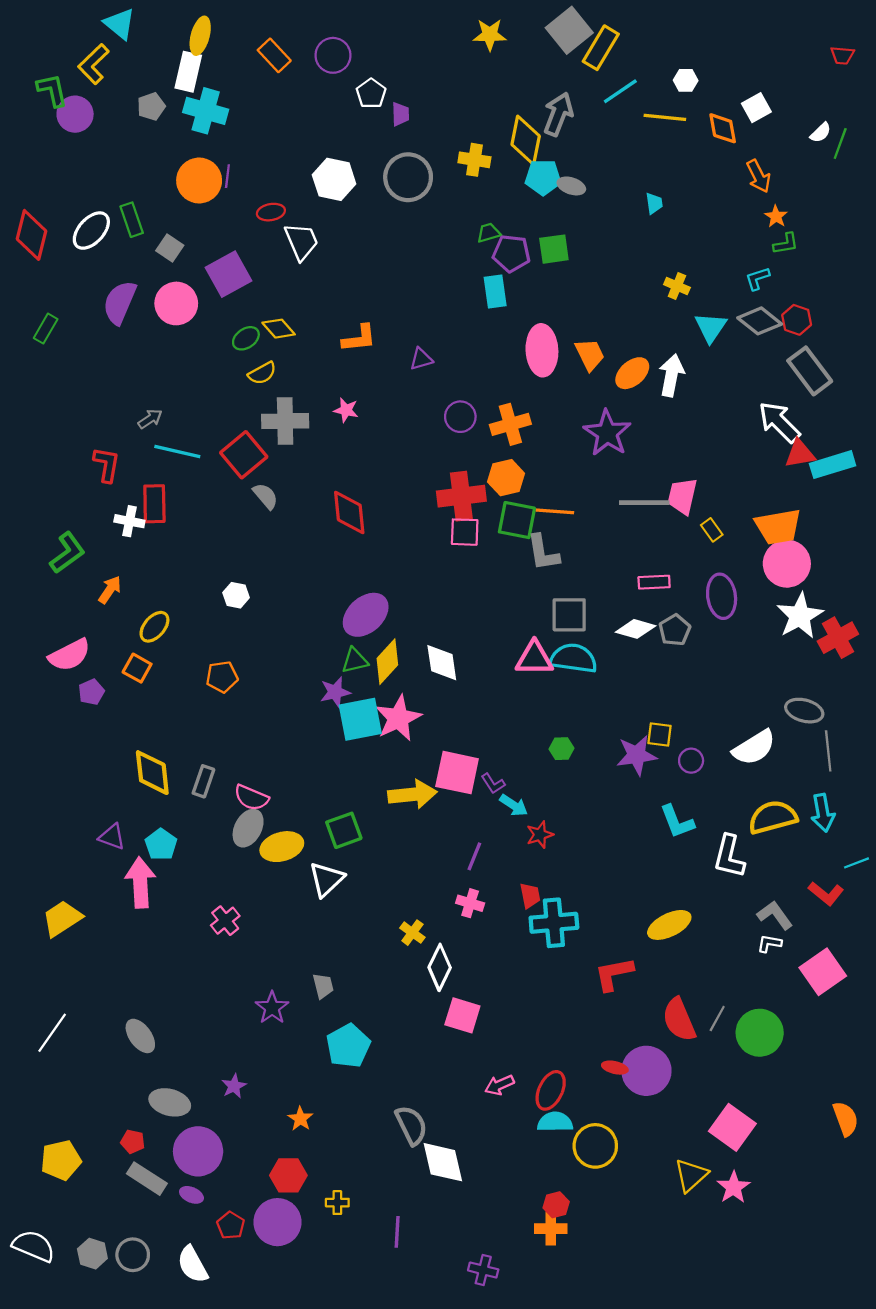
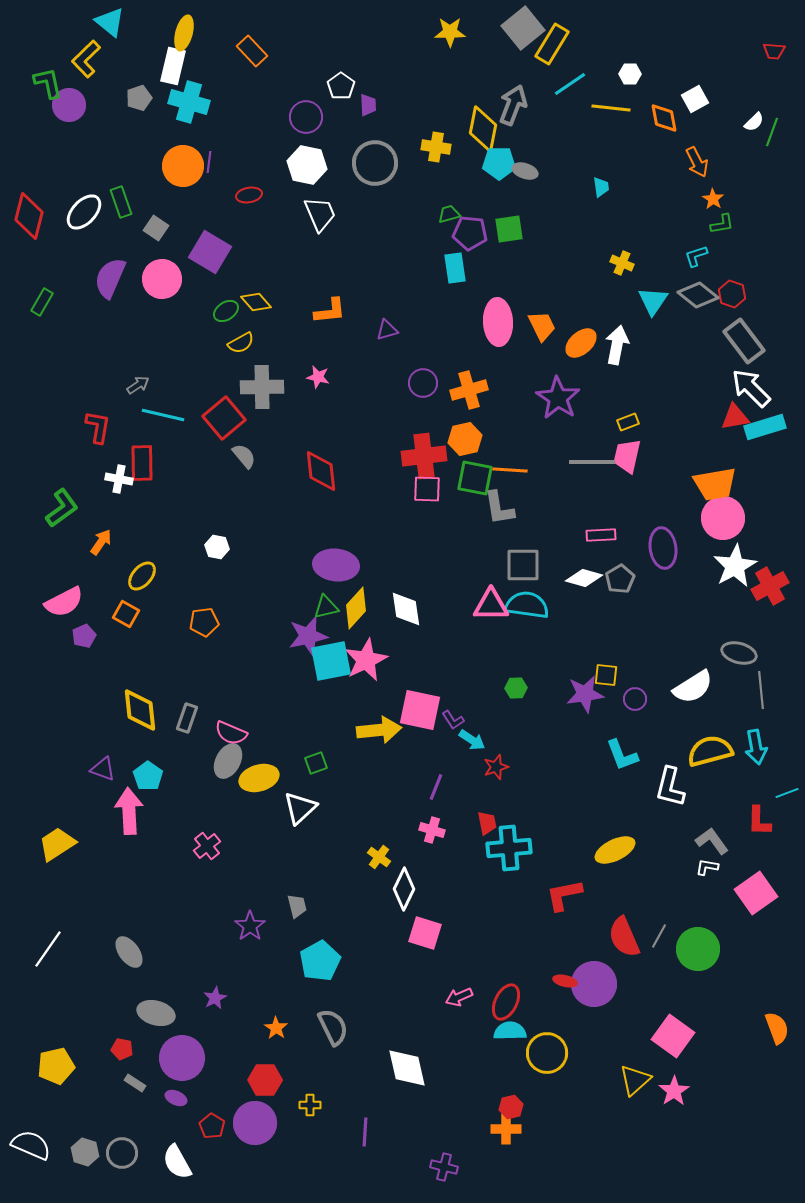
purple circle: (333, 55) -> (306, 117), moved
white trapezoid: (301, 241) -> (320, 214), moved
purple square: (228, 274) -> (210, 252), turned -30
white arrow: (779, 422) -> (751, 388), moved
yellow rectangle: (712, 530) -> (628, 422), moved, turned -75
purple ellipse: (366, 615) -> (336, 565), turned 48
purple star: (335, 692) -> (308, 636), size x1.4
green square: (344, 830) -> (316, 763), size x0.7
red L-shape: (826, 893) -> (759, 821), turned 52
gray semicircle: (411, 1125) -> (333, 1027), moved
gray rectangle: (147, 1179) -> (135, 1083), size x0.6

